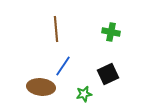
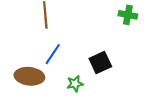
green cross: (111, 32) -> (128, 15), moved

